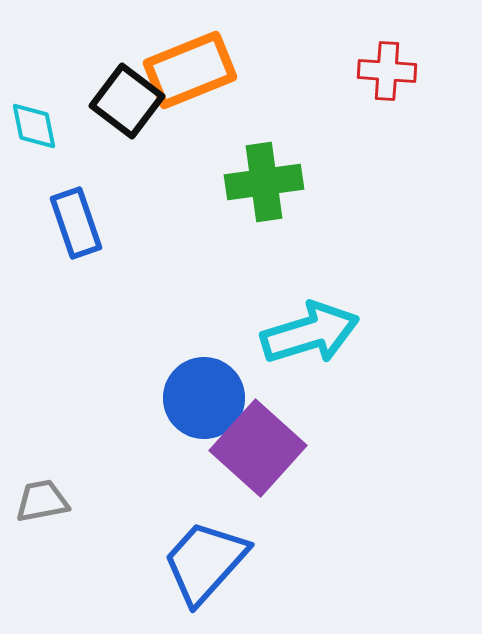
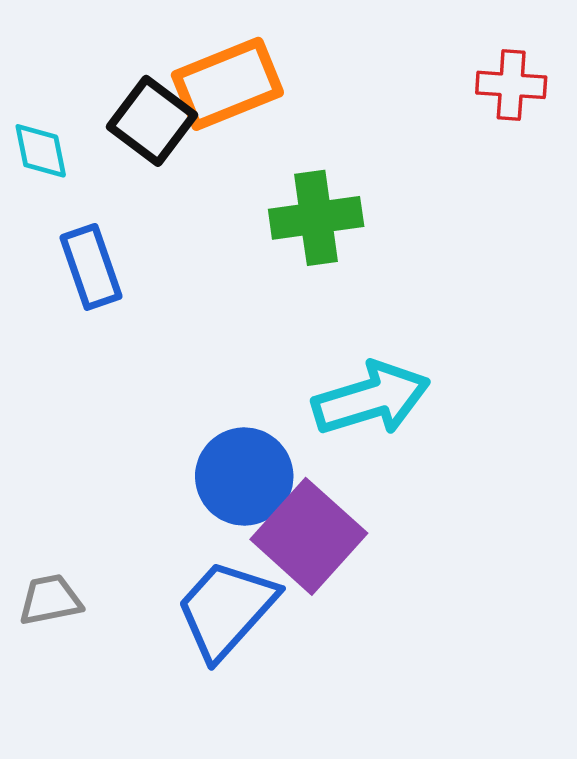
red cross: (387, 71) -> (511, 85), moved
blue trapezoid: (205, 562) -> (226, 609), moved

